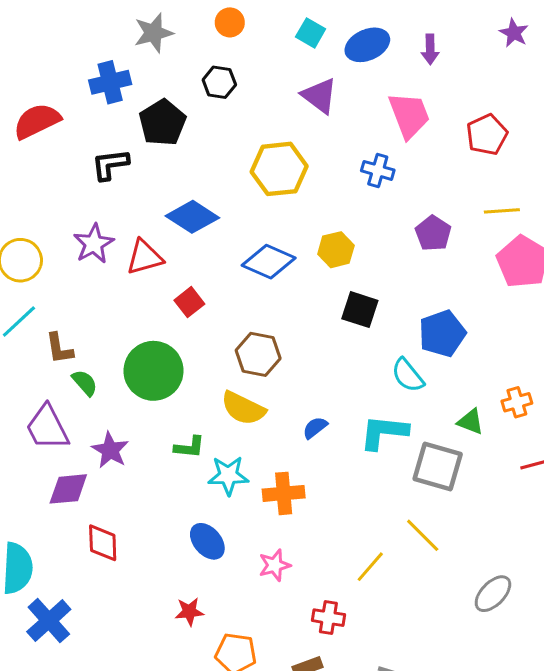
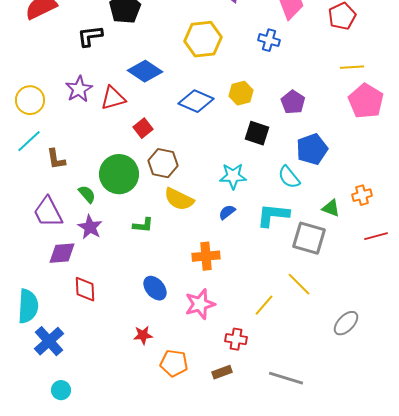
purple pentagon: (433, 233) -> (293, 102), moved
brown hexagon: (258, 354) -> (163, 163), moved
green semicircle: (85, 383) -> (87, 194), moved
cyan star: (228, 476) -> (233, 176), moved
pink star: (275, 565) -> (200, 304), size x1.4

